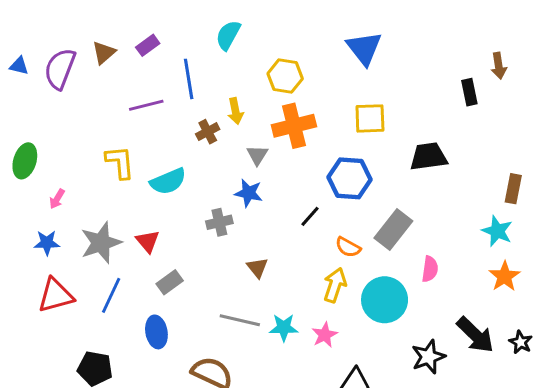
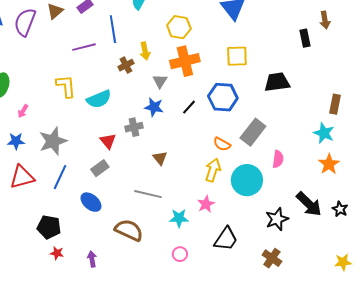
black line: (310, 216) -> (189, 107), moved
red triangle: (148, 241) -> (108, 141), moved
cyan star: (284, 328) -> (179, 218), moved
blue ellipse: (156, 332) -> (91, 202), turned -40

